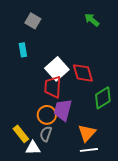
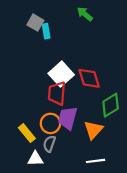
green arrow: (92, 20) -> (85, 14), moved
cyan rectangle: (23, 50) -> (46, 31), moved
orange triangle: (87, 133) -> (93, 130), moved
yellow rectangle: (21, 134) -> (27, 133), moved

